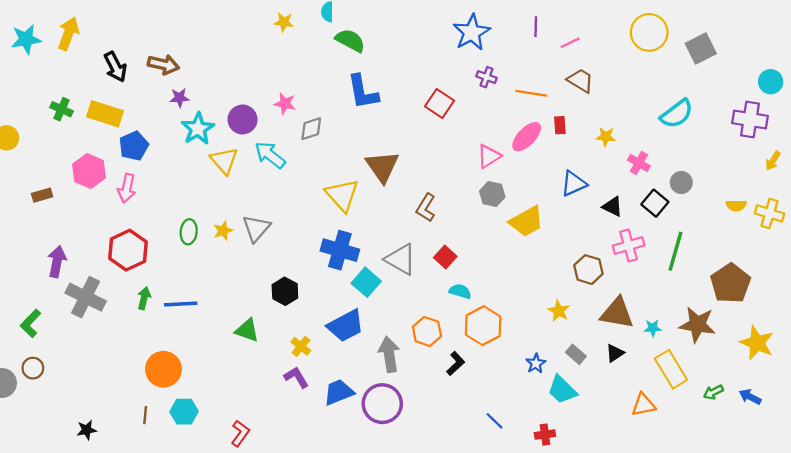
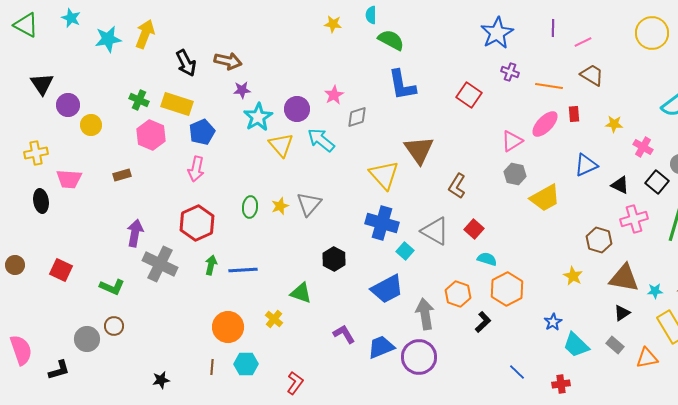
pink star: (285, 103) -> (334, 95), turned 30
pink hexagon: (89, 171) -> (151, 135), moved
cyan square: (366, 282) -> (405, 251), size x0.7
green L-shape: (31, 323) -> (112, 287), turned -110
yellow cross: (301, 346) -> (274, 319), moved
gray rectangle: (576, 354) -> (615, 345), moved

